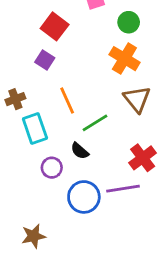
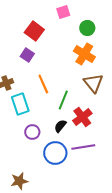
green line: (95, 123) -> (63, 100), turned -36
black semicircle: (80, 151) -> (60, 126), moved, turned 88
red cross: (143, 158) -> (82, 117), moved

